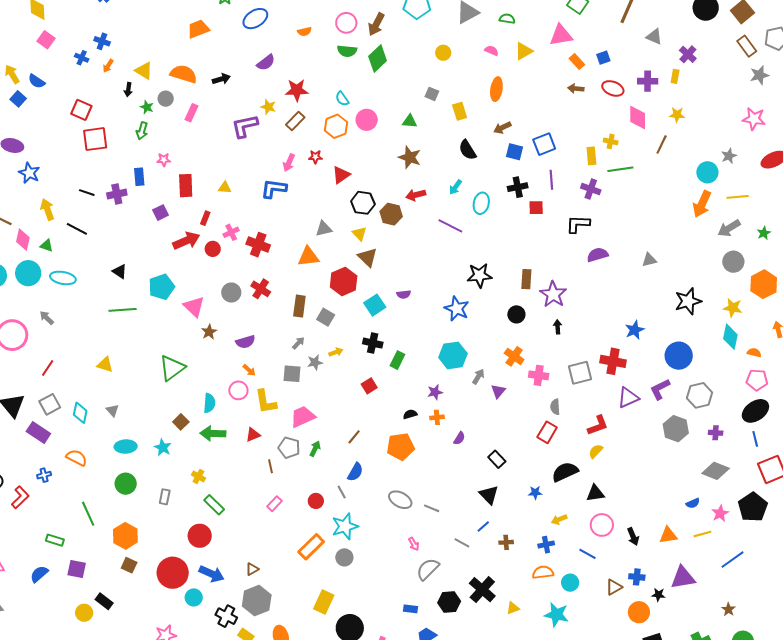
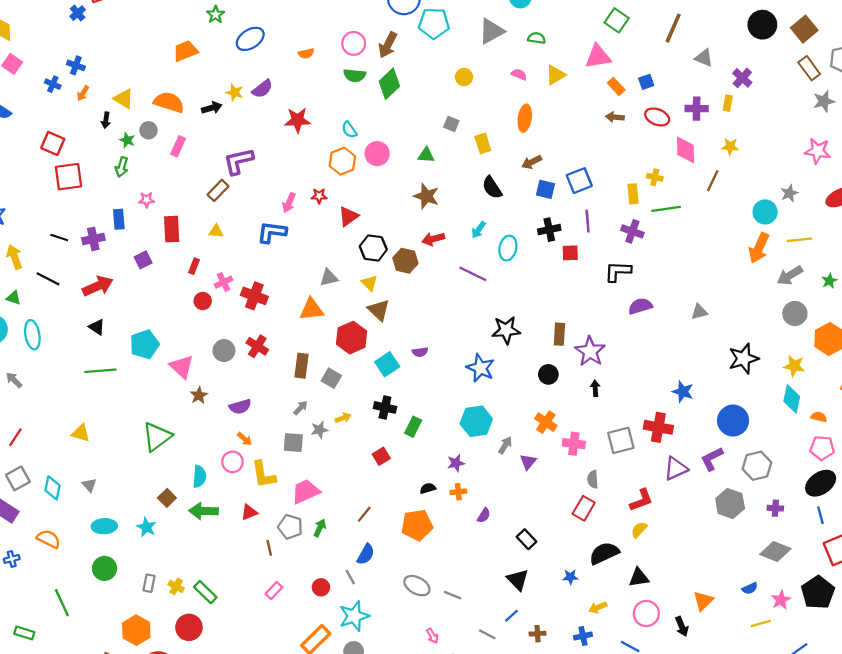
yellow star: (268, 107) -> (235, 92), moved
brown rectangle: (295, 121) -> (218, 190), moved
red arrow: (186, 241) -> (98, 286), moved
cyan ellipse: (63, 278) -> (32, 335), turned 70
blue star: (635, 330) -> (683, 392), turned -30
yellow cross: (198, 476) -> (176, 586), moved
orange triangle: (668, 535) -> (703, 601), moved, turned -36
orange hexagon: (125, 536) -> (136, 630), moved

